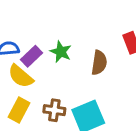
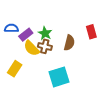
yellow semicircle: (21, 76) -> (32, 48), moved
brown cross: (54, 110) -> (45, 46), moved

